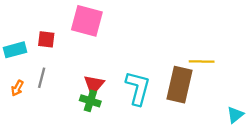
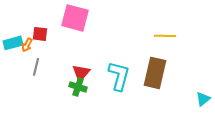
yellow line: (202, 61) -> (165, 36), moved
orange arrow: (17, 88) -> (27, 45), moved

